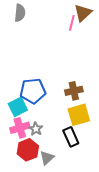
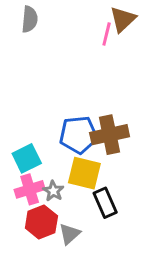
blue pentagon: (33, 91) -> (78, 135), moved
brown cross: (74, 91) -> (110, 135), size x1.4
yellow square: (79, 115) -> (84, 173), moved, turned 30

